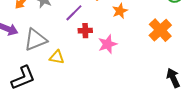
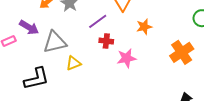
yellow triangle: (57, 57) -> (73, 63), turned -42

